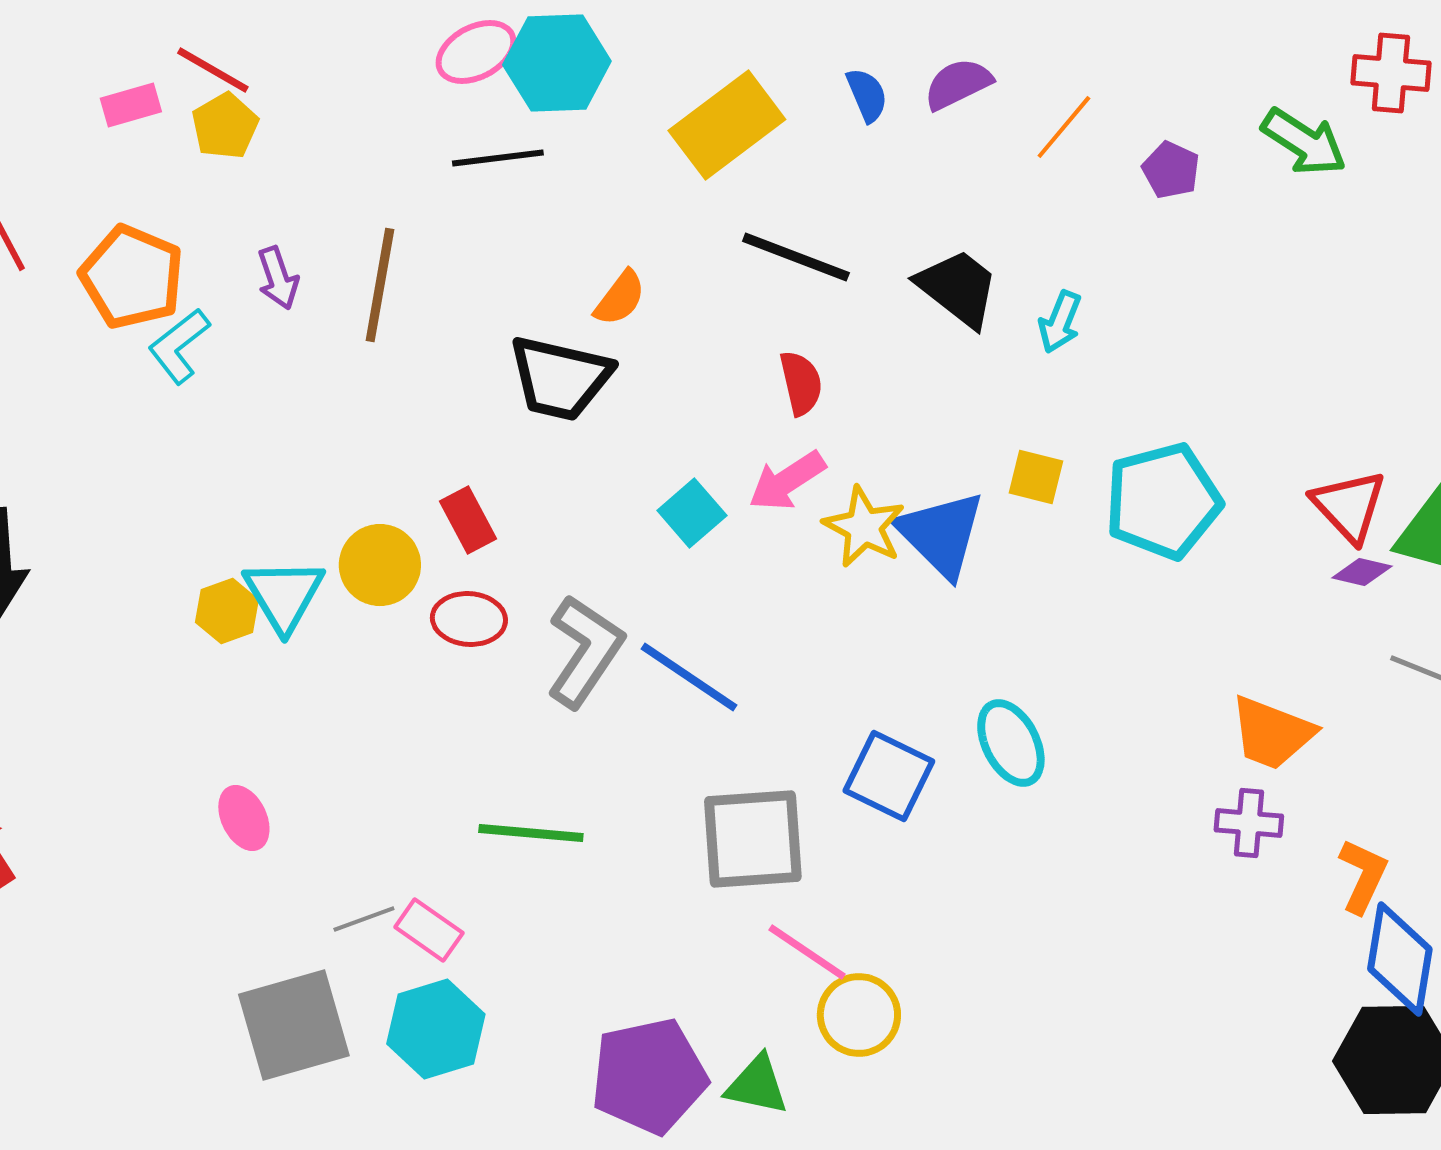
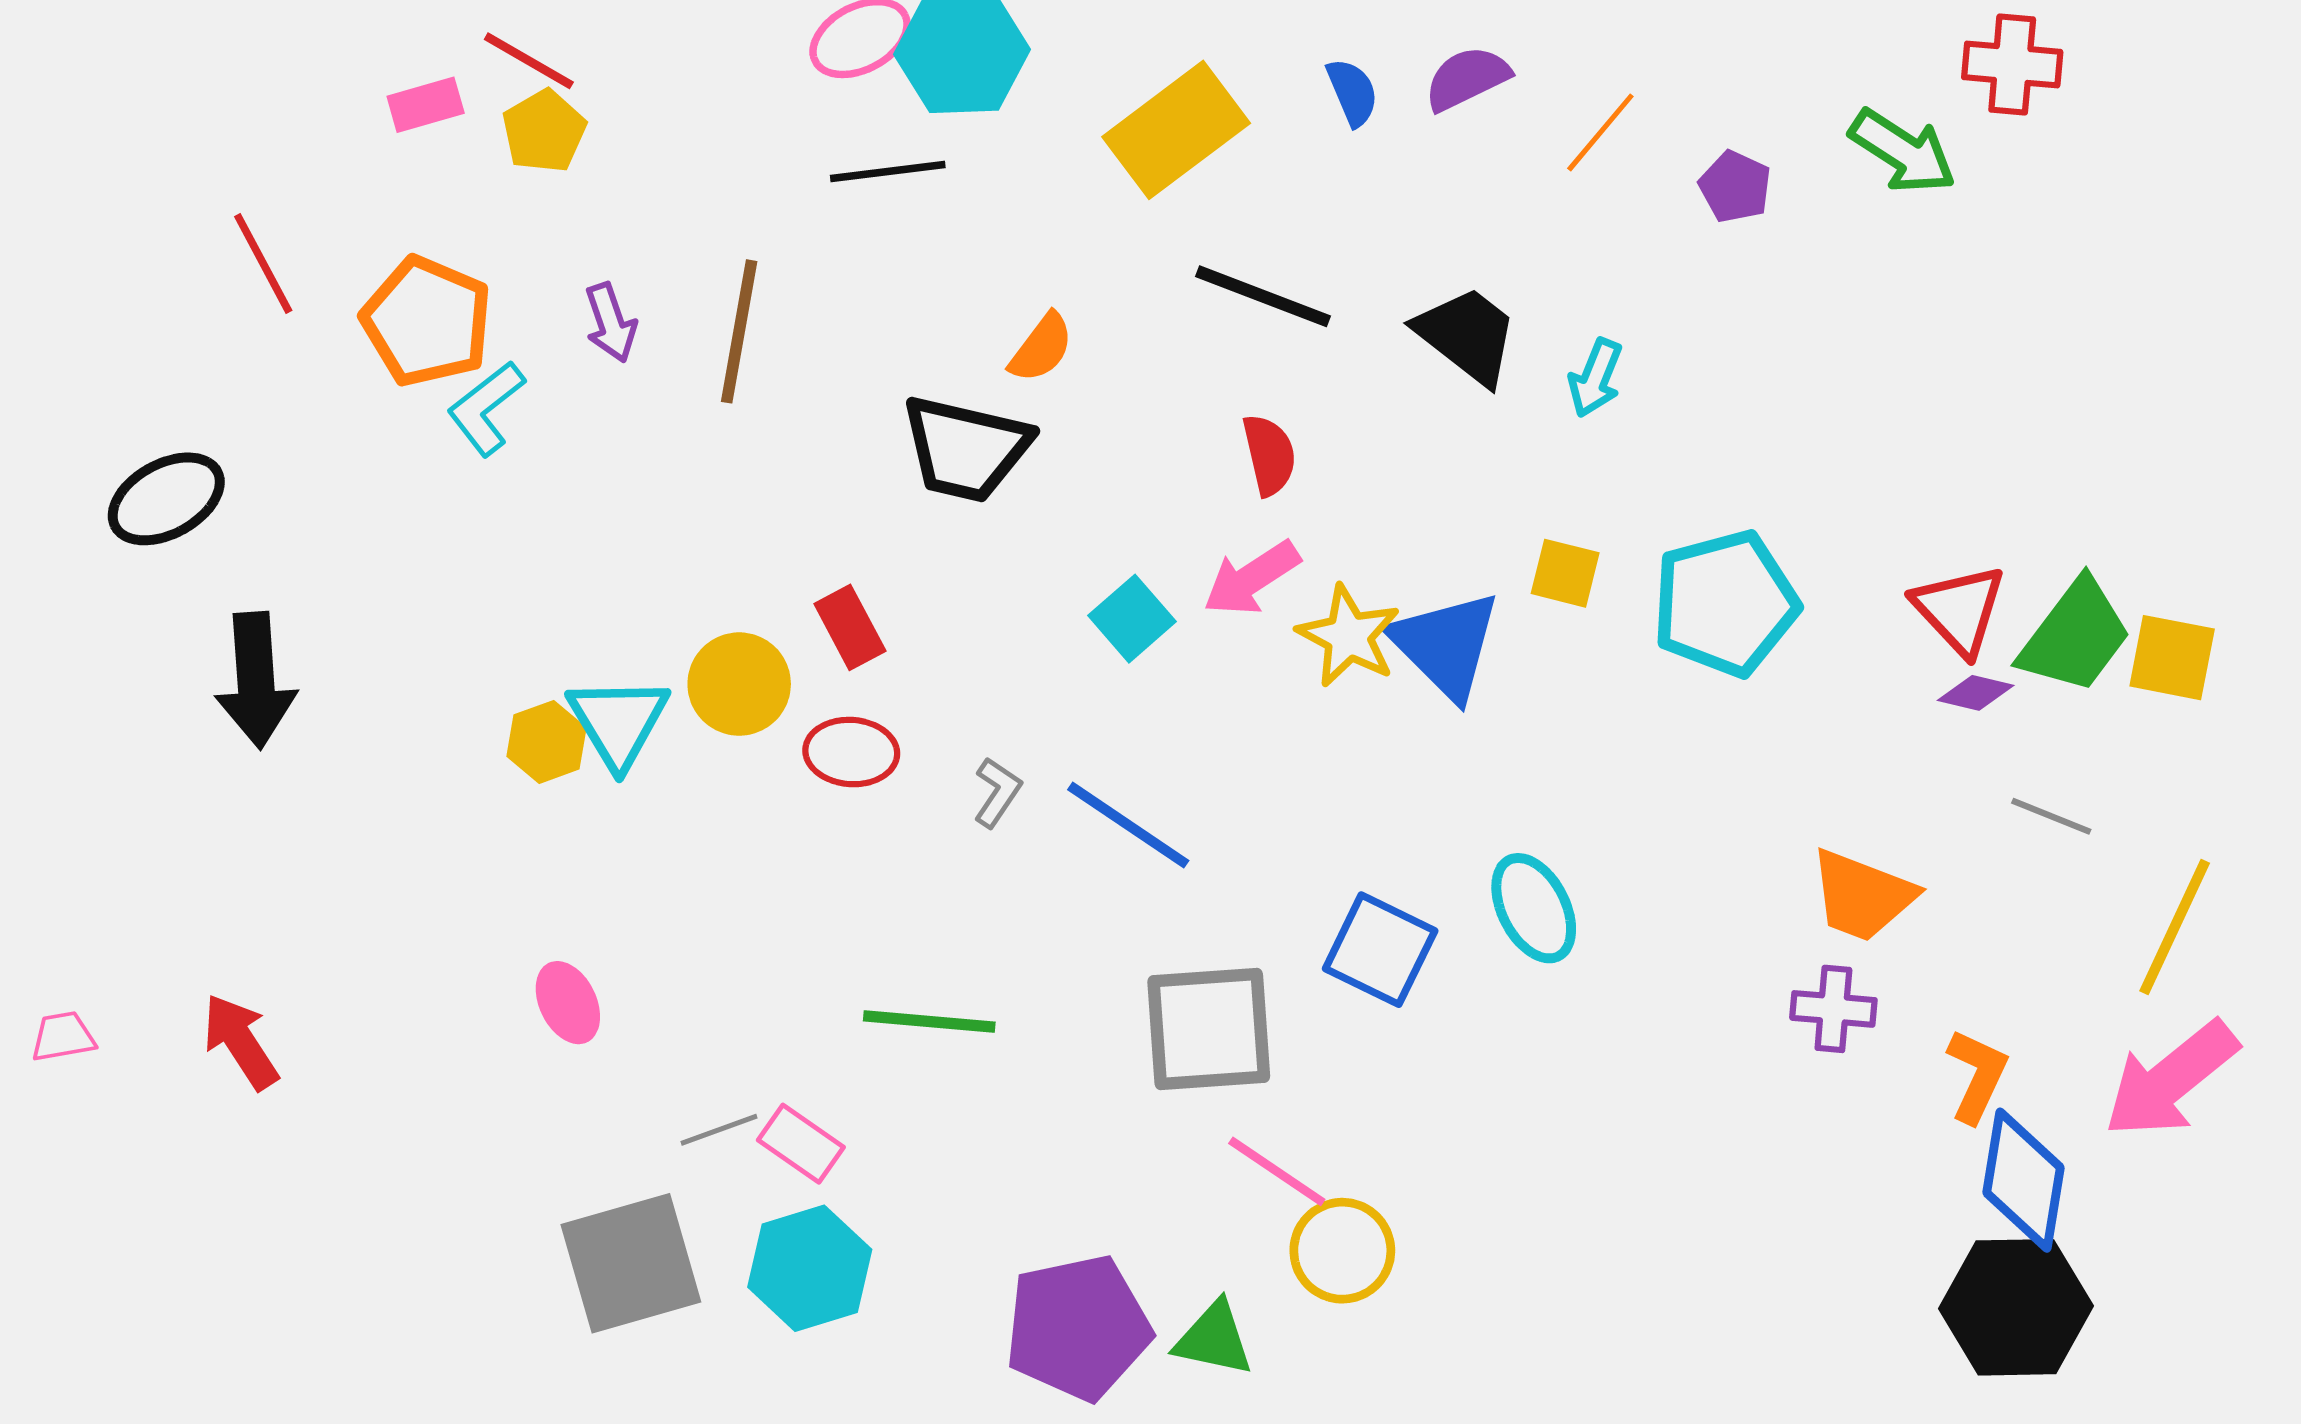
gray L-shape: (585, 651) -> (997, 792), size x0.5

